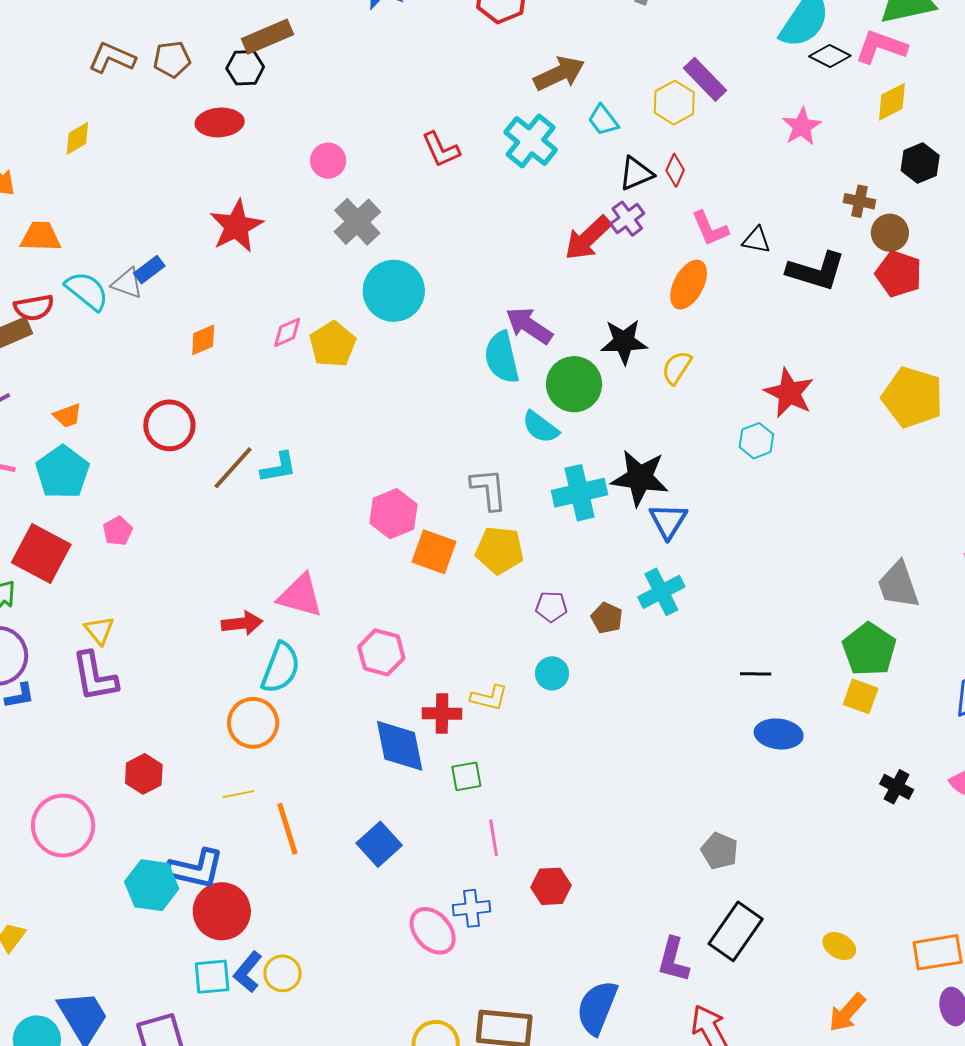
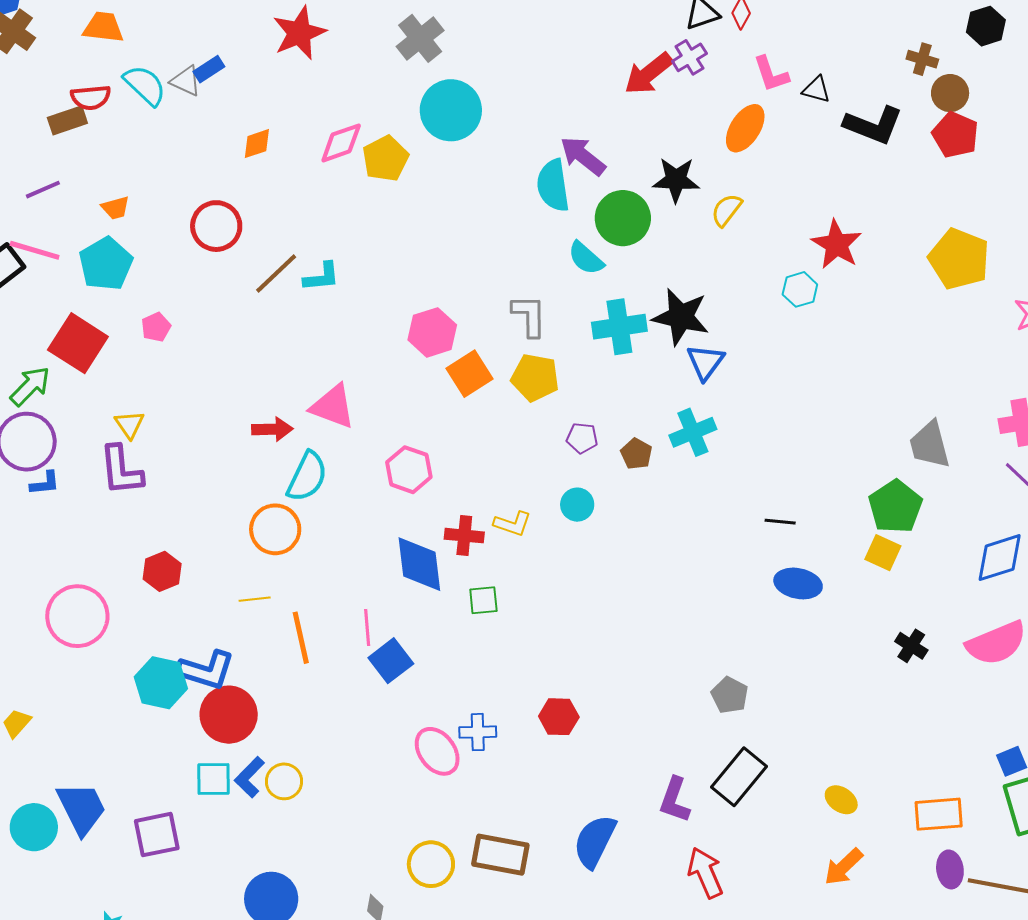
pink diamond: (287, 332) -> (341, 143), size x1.4
orange square: (434, 552) -> (470, 374), turned 33
pink line: (494, 838) -> (367, 627), moved

